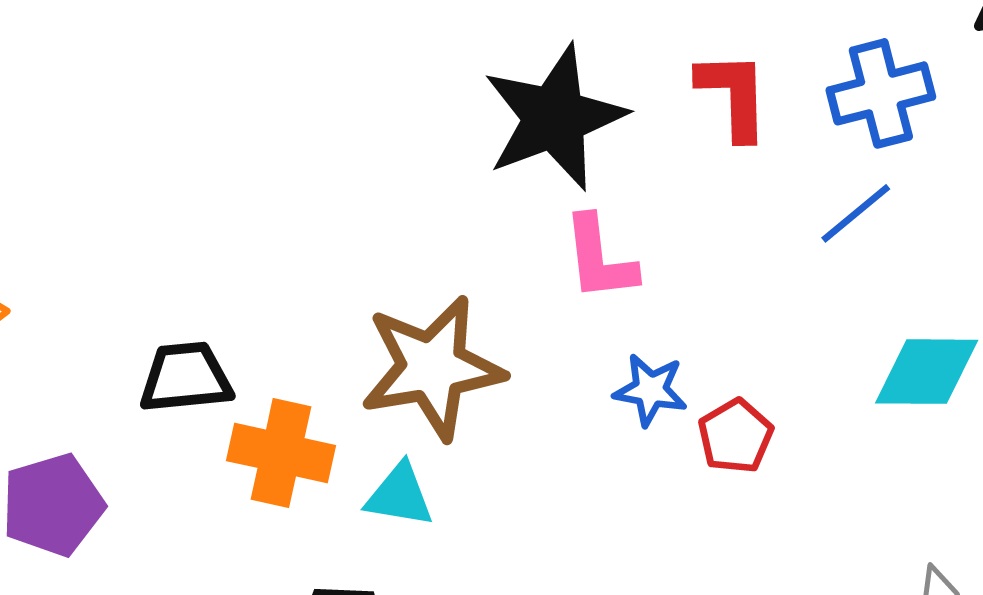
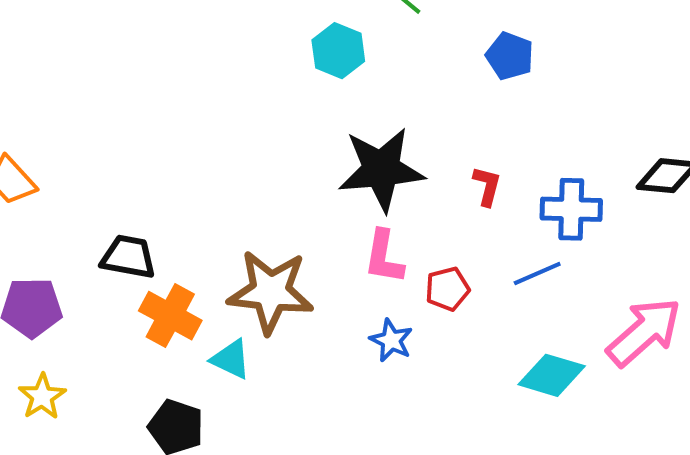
red L-shape: (733, 95) -> (487, 186), size x0.7
red pentagon: (736, 436) -> (447, 289), moved

